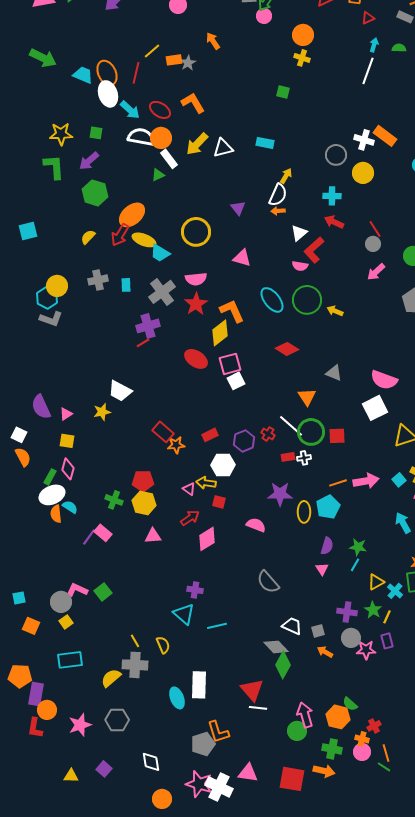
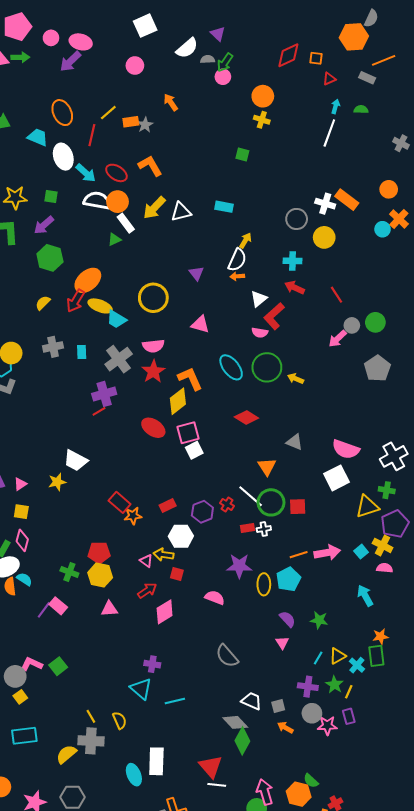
orange ellipse: (107, 73) -> (62, 113), moved
gray circle: (373, 244) -> (352, 325), moved
purple semicircle: (327, 546) -> (287, 619), turned -60
cyan line: (355, 565) -> (318, 658), moved

